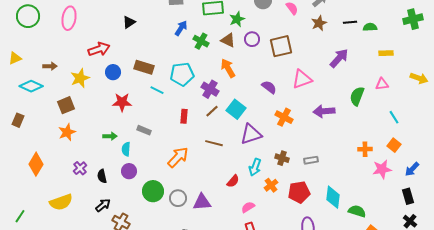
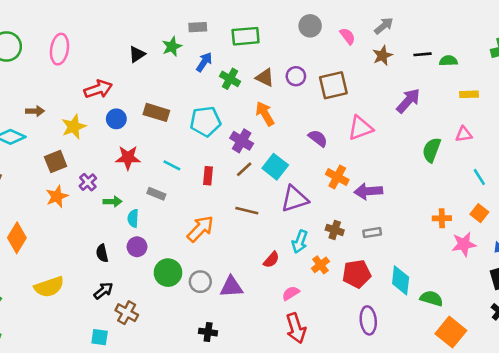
green star: (237, 19) -> (172, 47), moved
cyan line: (157, 90) -> (172, 165), moved
purple arrow: (324, 111) -> (368, 191), moved
purple cross: (80, 168) -> (88, 182), moved

